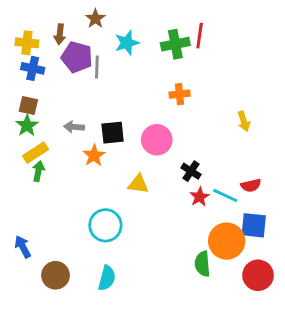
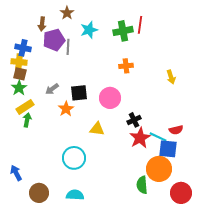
yellow cross: (27, 43) -> (19, 62), moved
purple pentagon: (77, 57) -> (54, 40), turned -30
yellow arrow: (244, 121) -> (171, 77), moved
gray arrow: (74, 127) -> (52, 89), turned -40
black cross: (191, 171) -> (134, 120), turned 32
red star: (200, 197) -> (140, 138), size x1.5
blue square: (254, 225) -> (168, 149), moved
cyan semicircle: (107, 278) -> (75, 195), turned -102

